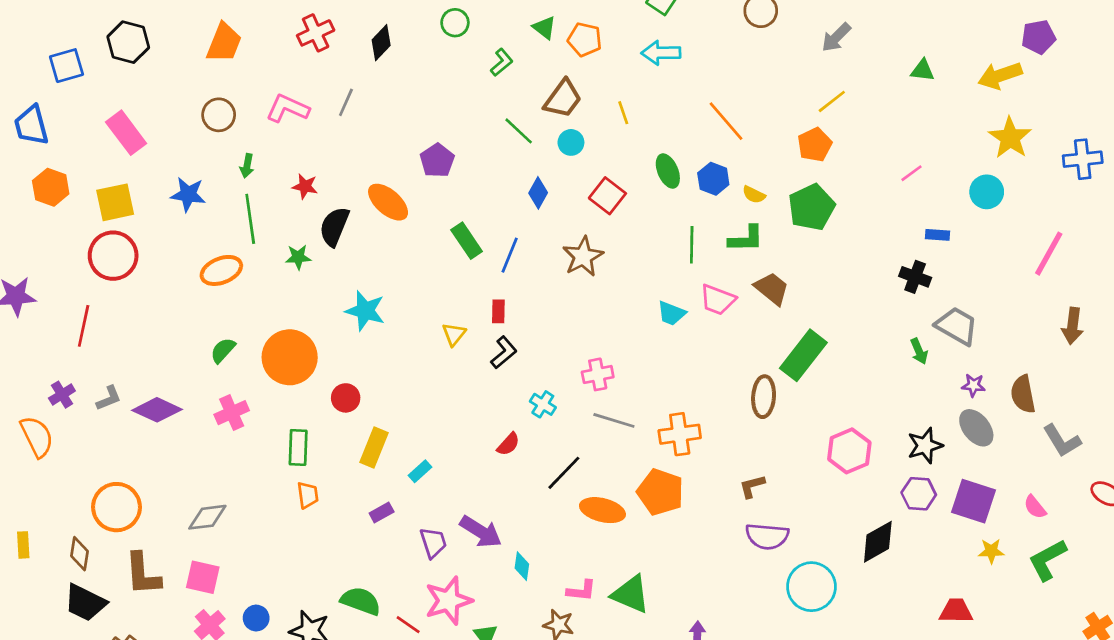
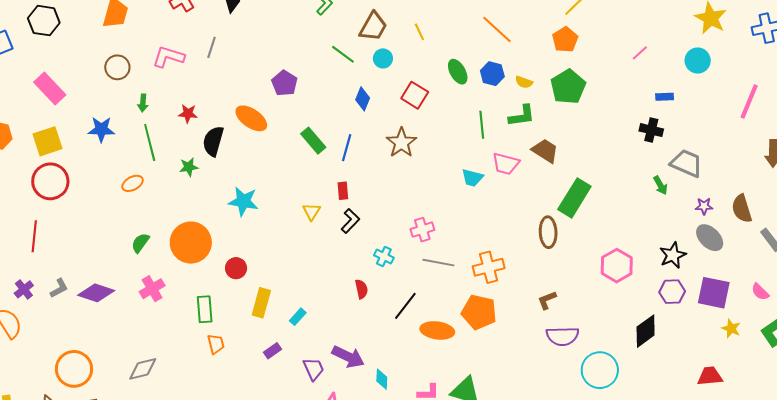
orange ellipse: (221, 270) -> (133, 183), size x0.7
red semicircle: (508, 444) -> (361, 289), turned -48
yellow star: (991, 551) -> (731, 328), turned 30

